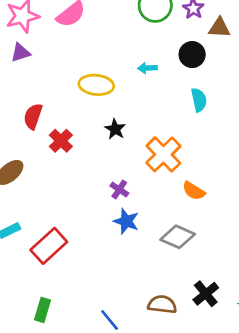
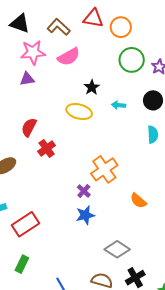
black star: (115, 129) -> (92, 87), moved
orange cross: (163, 154) -> (104, 169), moved
blue star: (126, 221) -> (85, 215), turned 30
gray diamond: (178, 237) -> (117, 249), moved
green rectangle: (42, 310) -> (22, 264), moved

